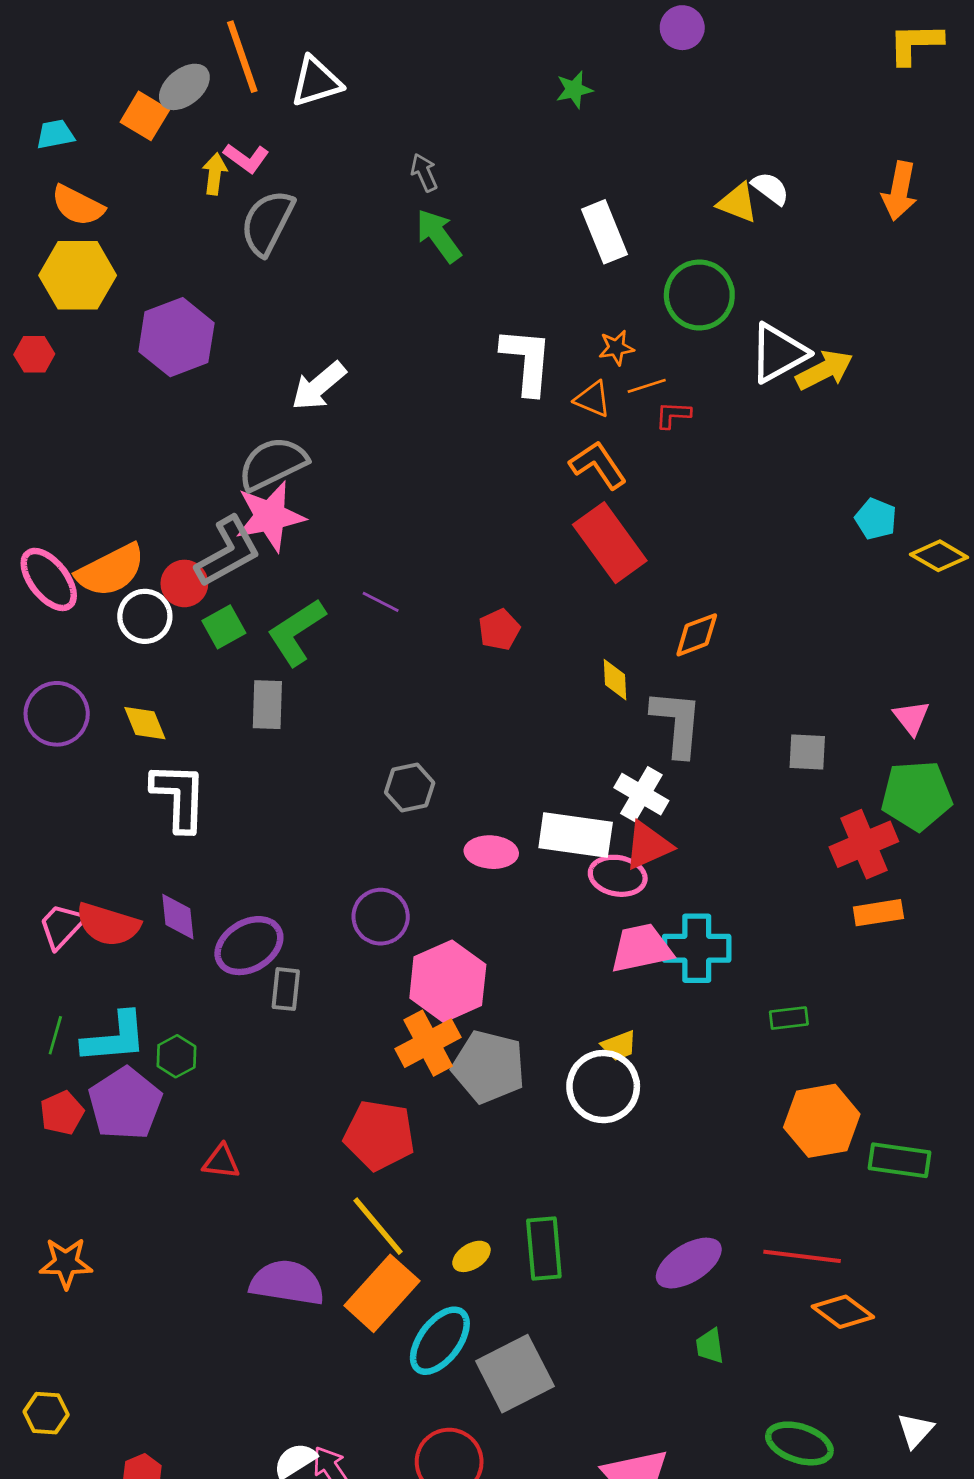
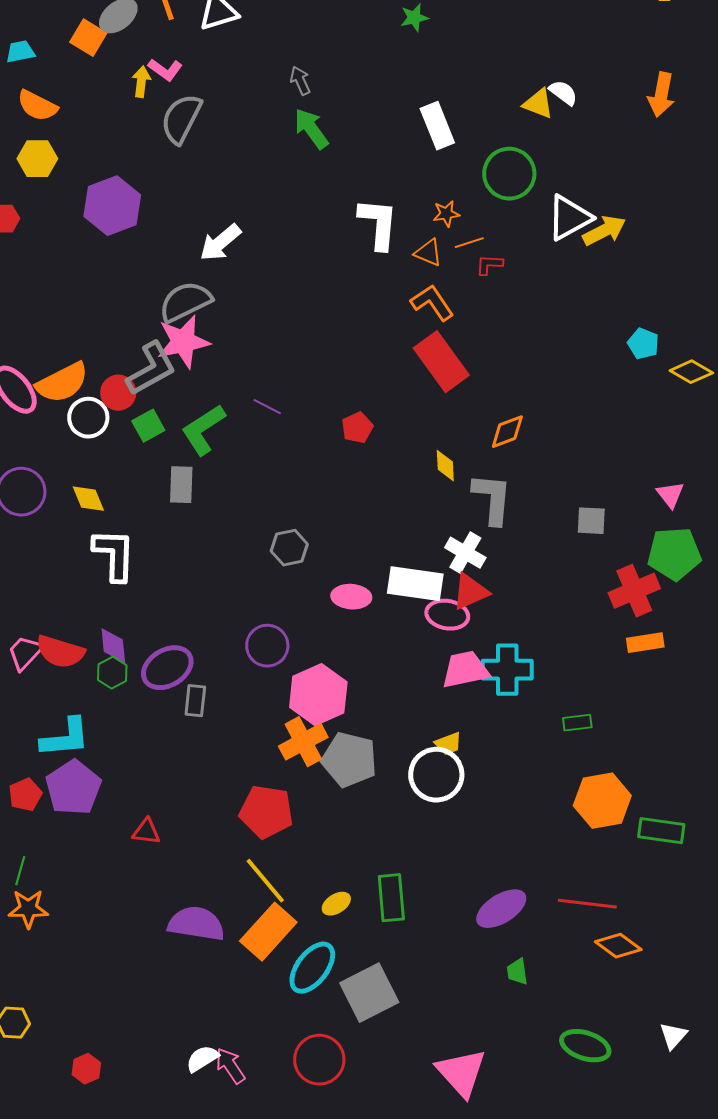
yellow hexagon: (78, 275) -> (37, 159), size x0.7
green line: (55, 1035) -> (20, 871), moved
green hexagon: (176, 1056) -> (112, 673), moved

